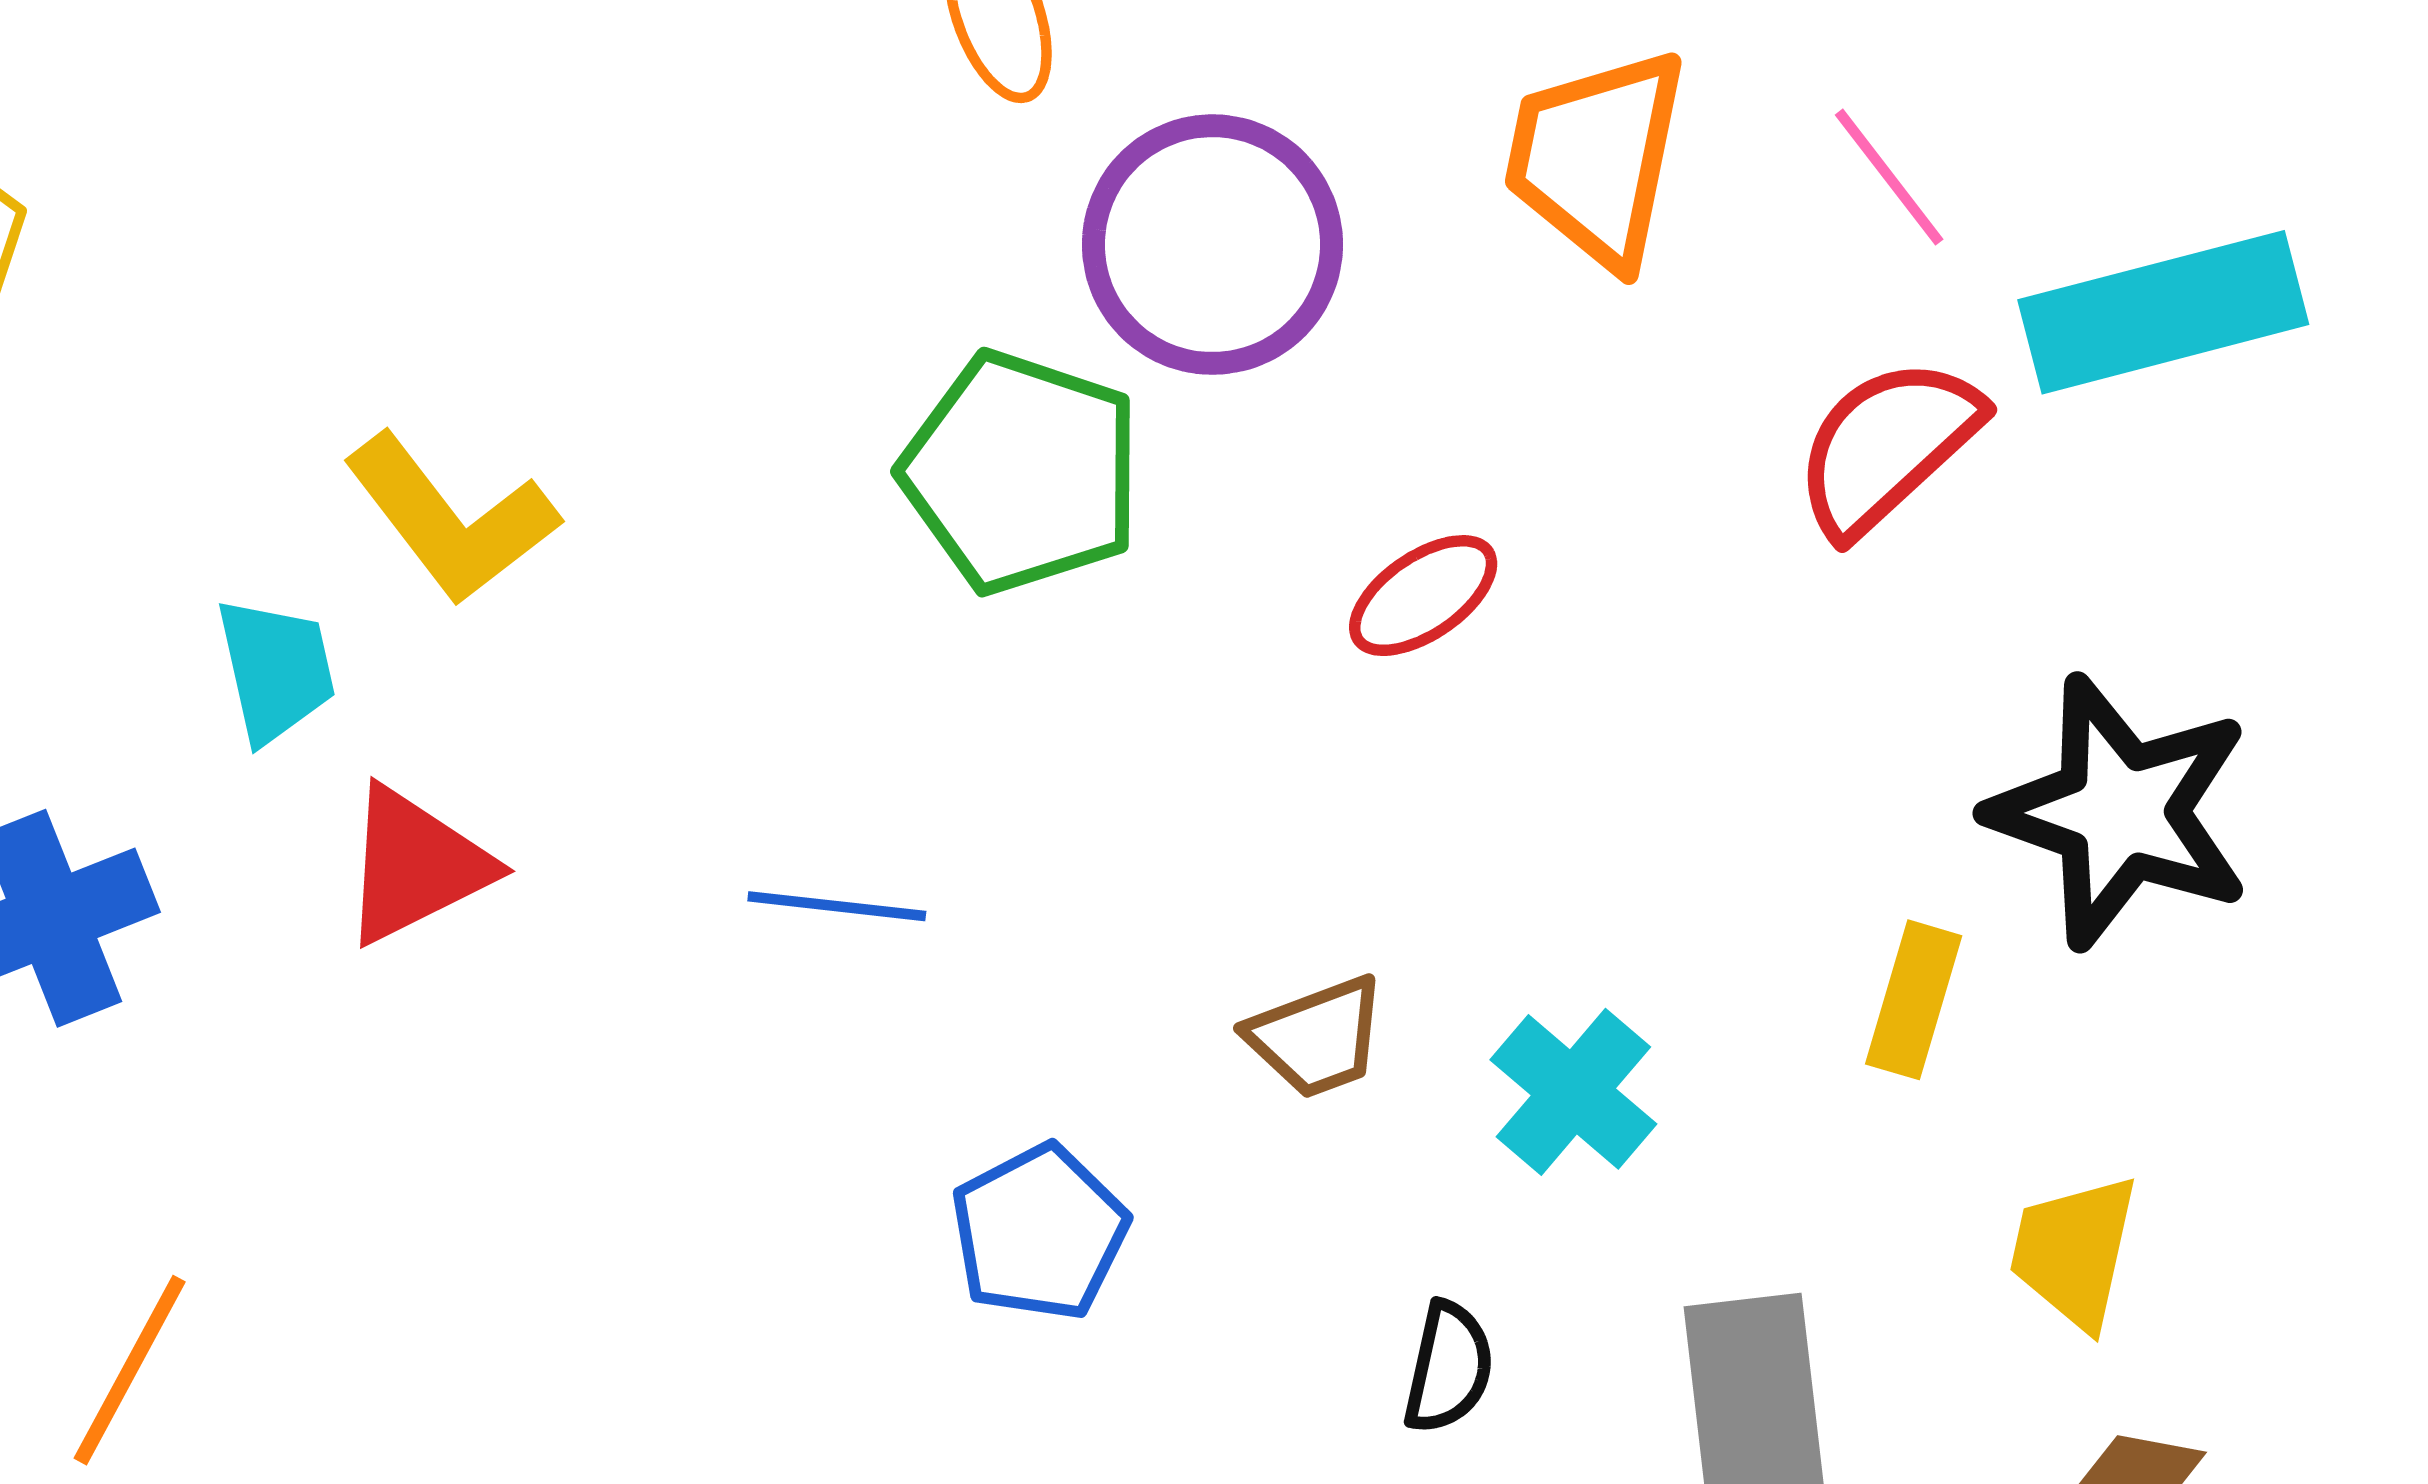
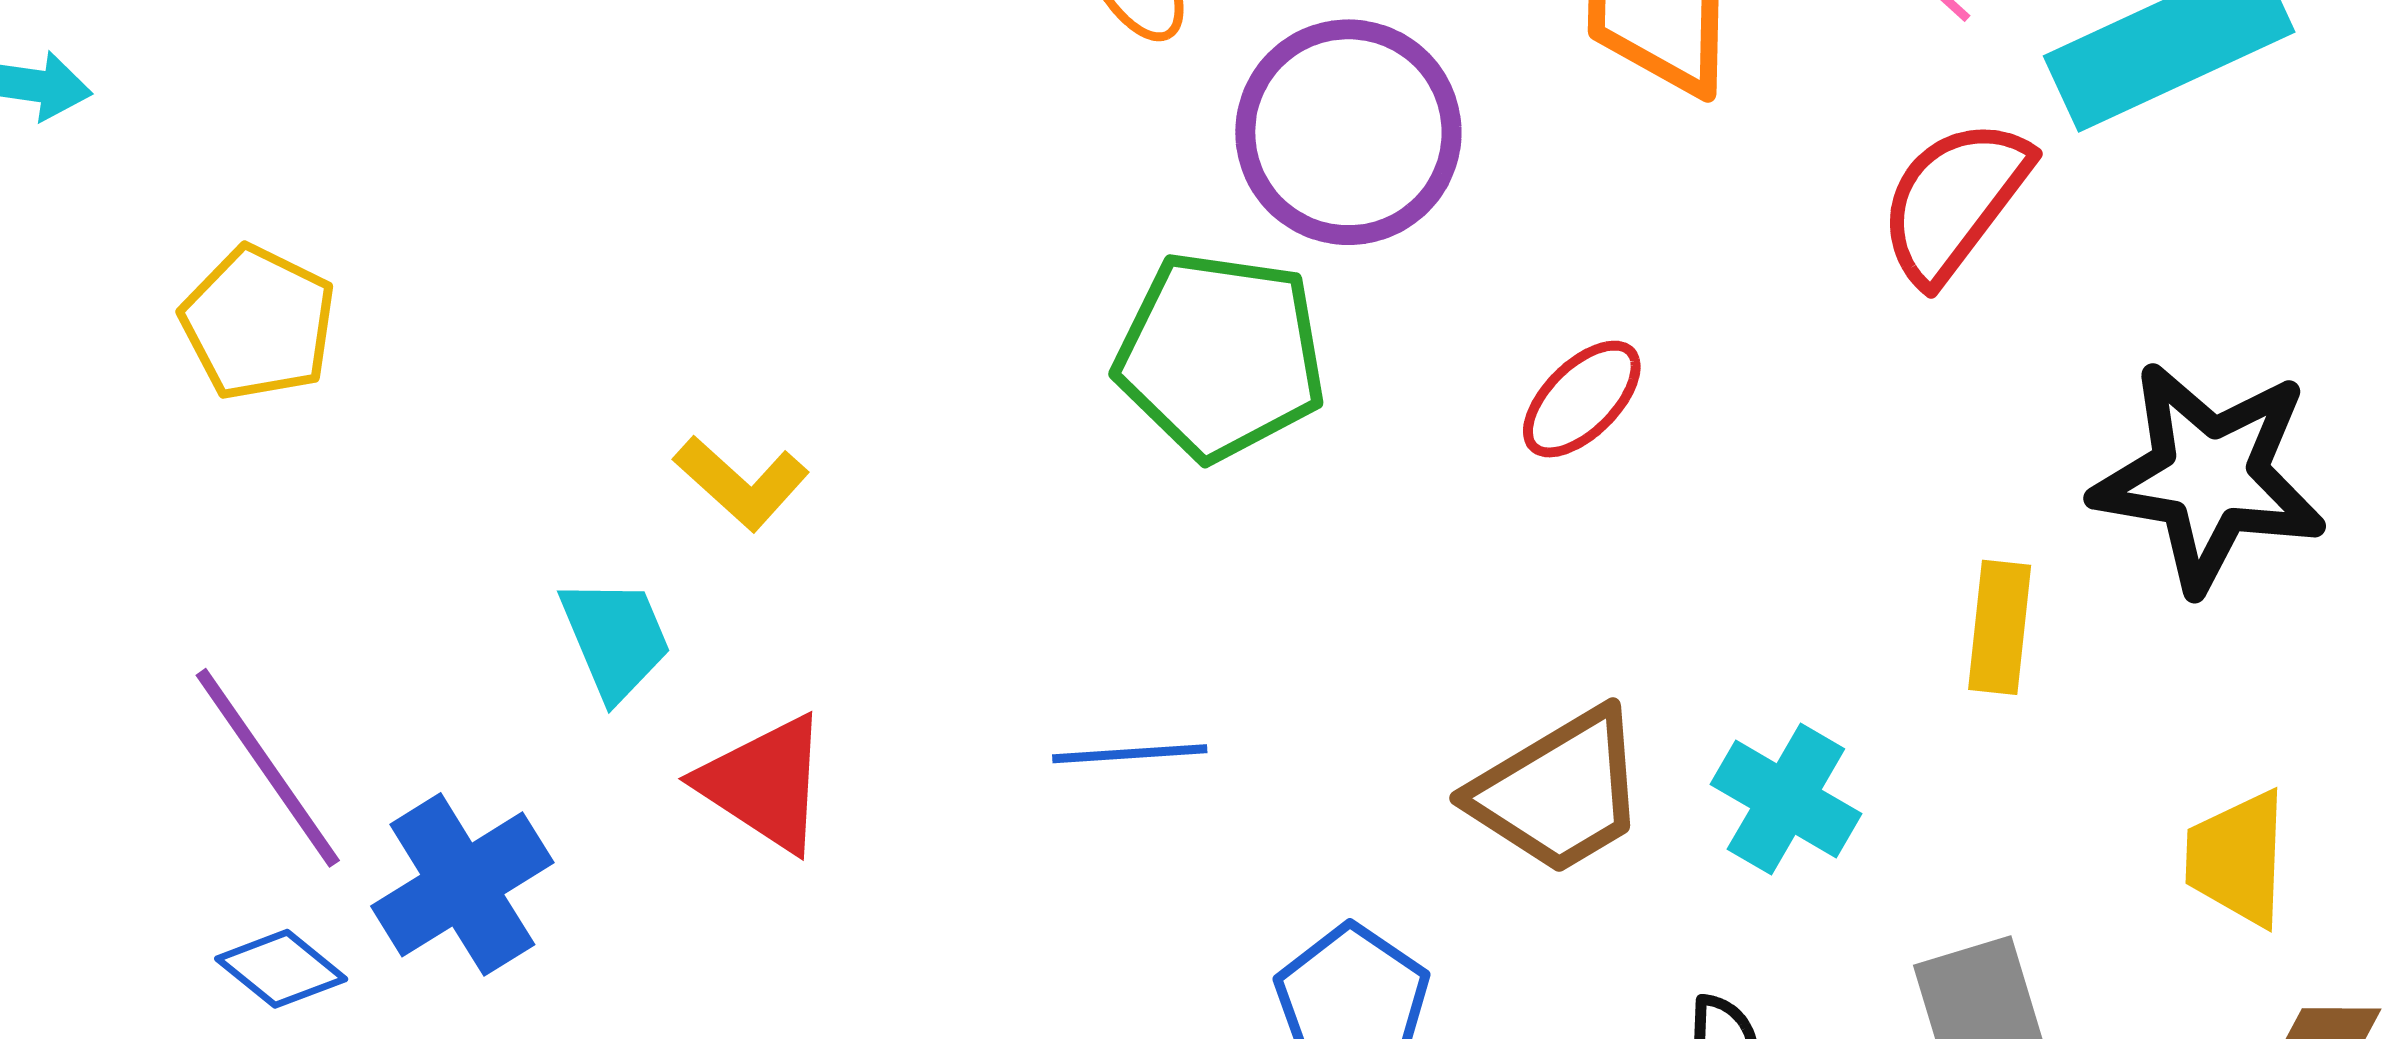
yellow L-shape: (451, 519) -> (741, 483), size x0.7
red triangle: (416, 865) -> (764, 784), turned -50
yellow rectangle: (1914, 1000) -> (2000, 627), moved
brown trapezoid: (1317, 1037) -> (1559, 792), size x1.5

